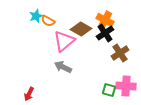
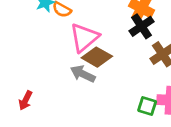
brown diamond: (81, 29) -> (97, 57), moved
red arrow: (29, 94) -> (25, 100), moved

